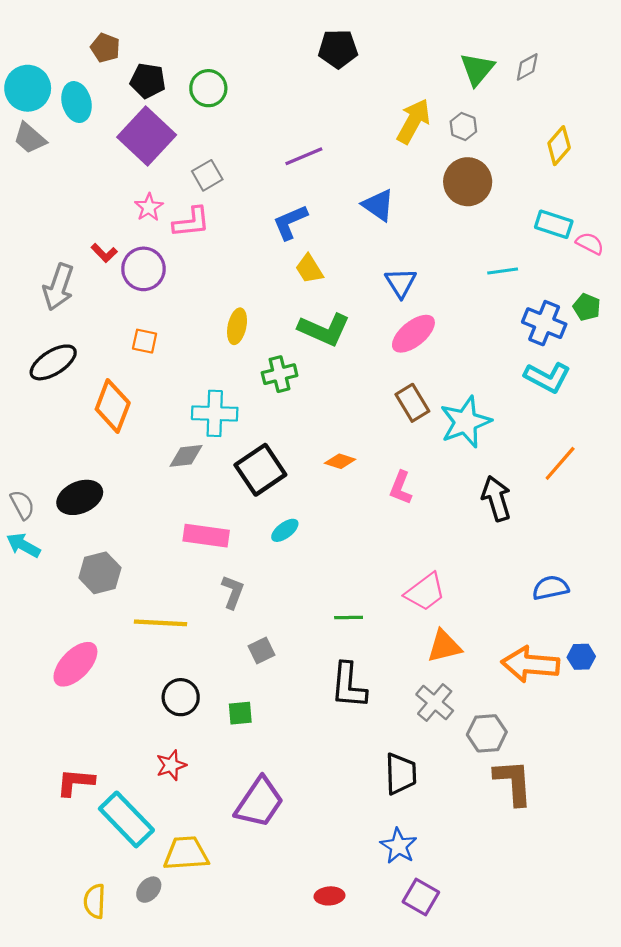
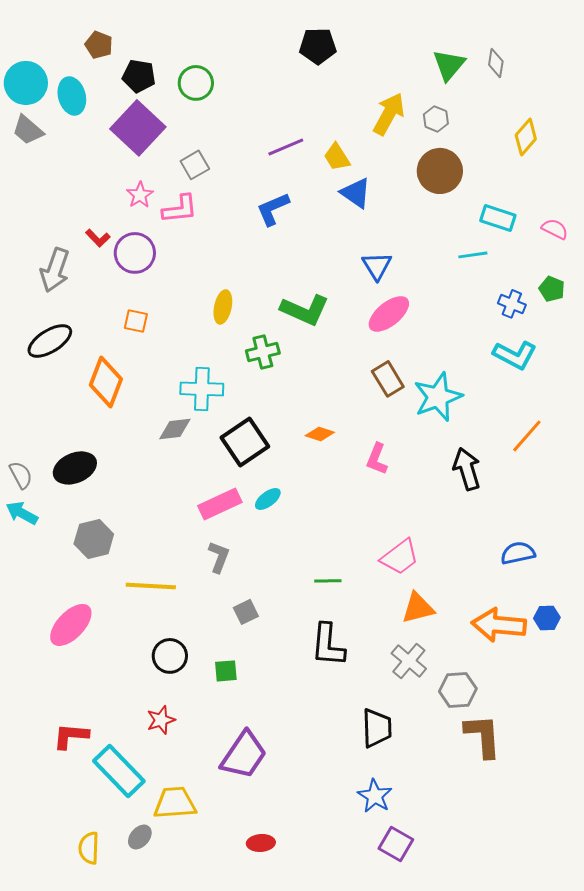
gray diamond: (527, 67) -> (496, 63), turned -52
cyan rectangle: (554, 224) -> (498, 218), moved
yellow trapezoid: (309, 269) -> (337, 157), moved
blue cross: (544, 323) -> (512, 304), size x0.7
pink rectangle: (206, 536) -> (220, 504), moved, turned -33
red ellipse: (329, 896) -> (261, 843), moved

